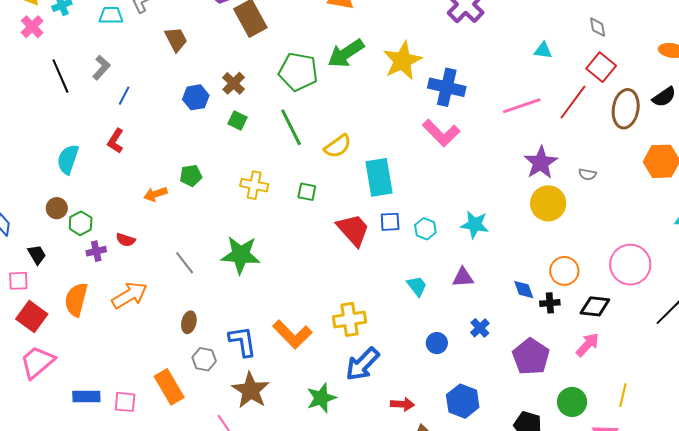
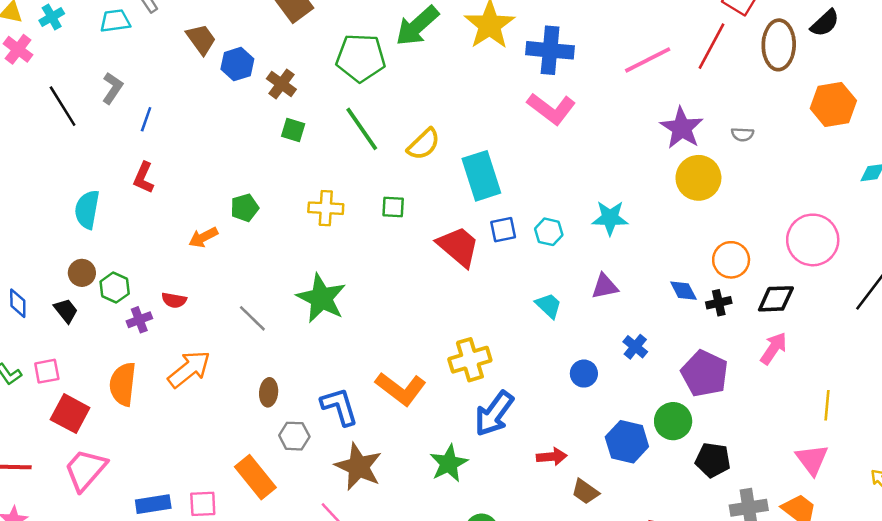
blue hexagon: (196, 97) -> (237, 64), moved
black trapezoid: (37, 255) -> (66, 311), moved
green star: (241, 255) -> (321, 298), turned 30
green circle: (572, 402) -> (673, 421), moved

